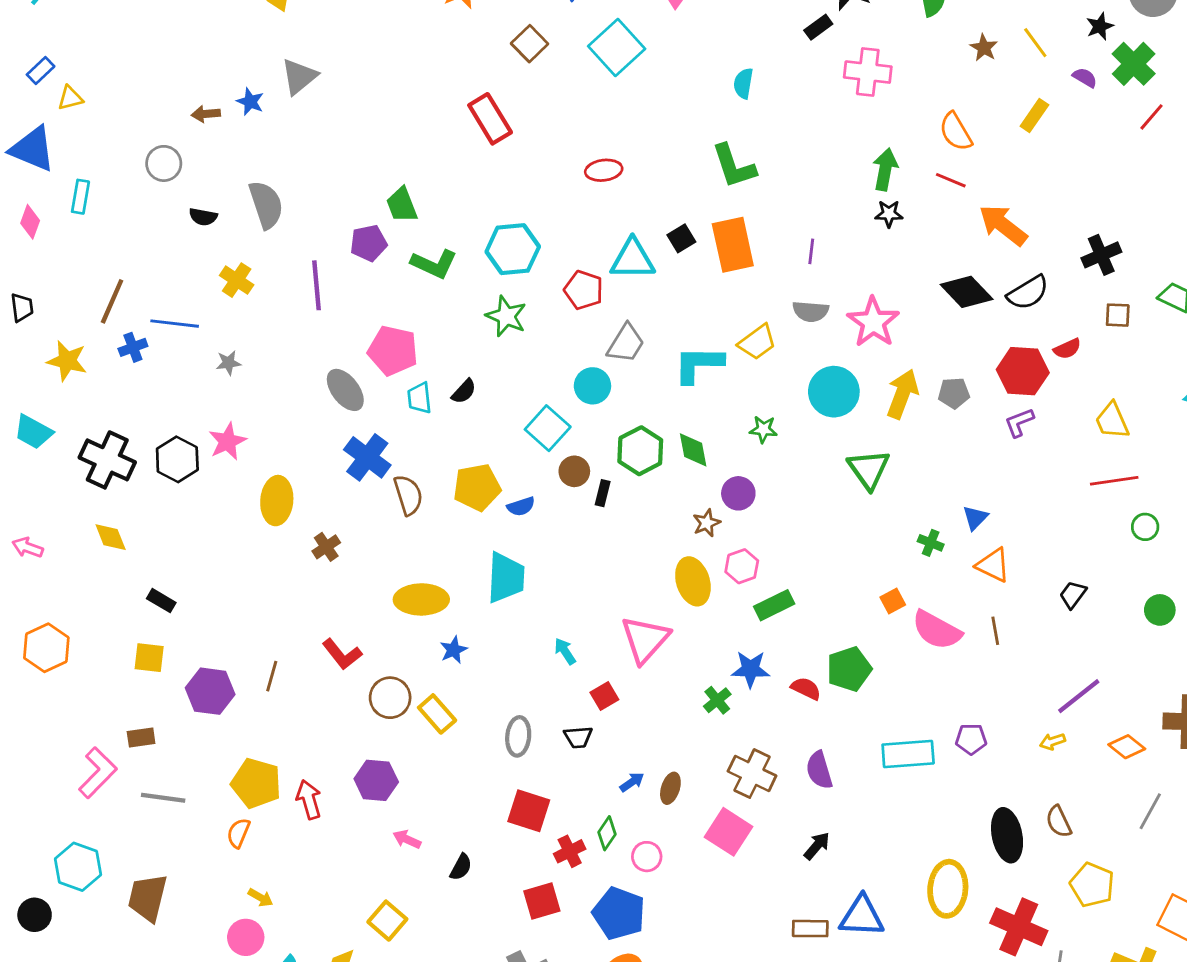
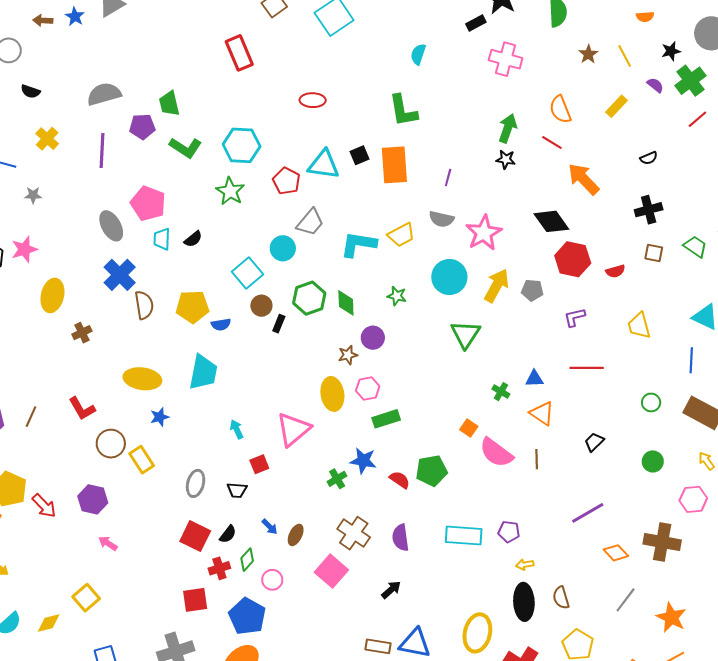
gray semicircle: (266, 205) -> (104, 94), moved, turned -96
black semicircle: (1028, 293) -> (649, 158), moved, size x0.6
red hexagon: (1023, 371) -> (573, 259), moved
red line: (1114, 481) -> (587, 368), moved
blue triangle: (975, 518) -> (534, 379), turned 36
orange square: (893, 601) -> (469, 428), turned -36
yellow arrow: (1052, 741) -> (525, 565), moved
blue arrow: (632, 782) -> (270, 527), turned 72
red arrow: (309, 800) -> (44, 506), turned 144
black semicircle: (461, 867) -> (228, 534), moved

